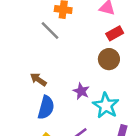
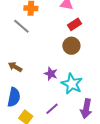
blue semicircle: (46, 107) -> (14, 97), moved

